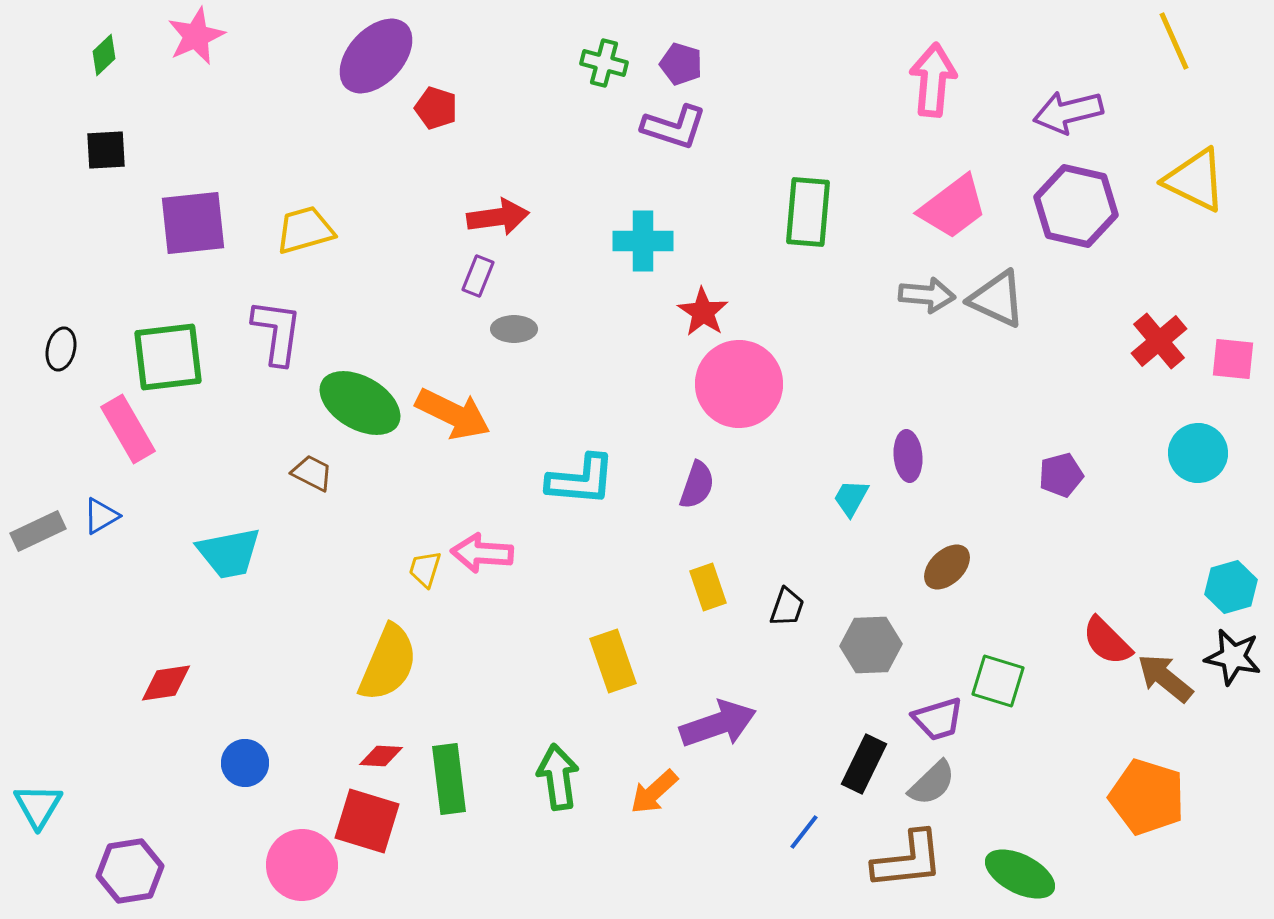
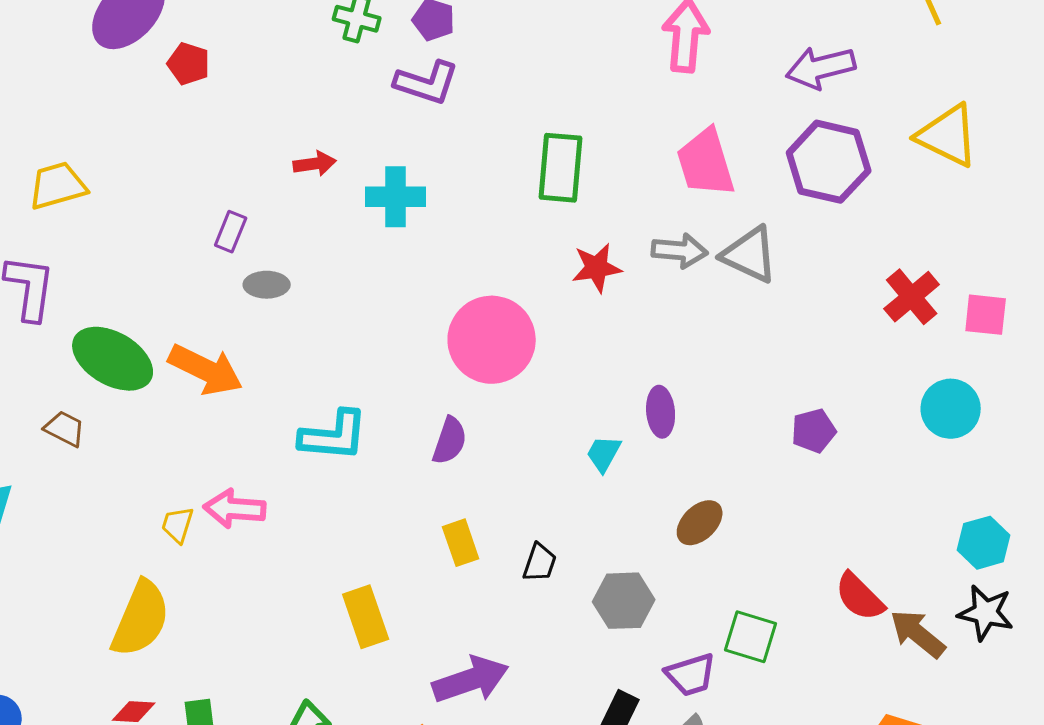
pink trapezoid: (953, 207) -> (706, 163), turned 110
red arrow: (498, 217) -> (315, 164), moved, size x0.7
red star: (703, 312) -> (597, 268), moved, turned 30

